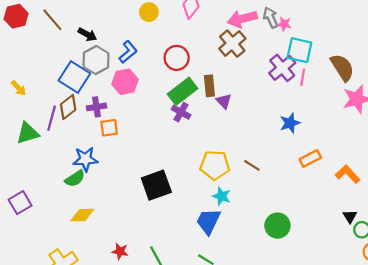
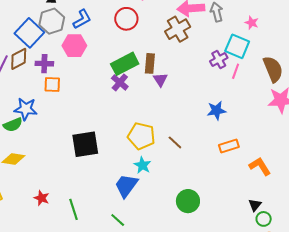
pink star: (284, 24) -> (252, 23), moved
red circle: (177, 58) -> (126, 19), moved
purple cross: (282, 68) -> (219, 59), size x0.7

